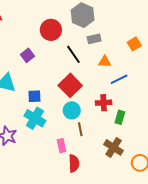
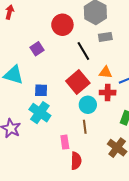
orange triangle: (105, 62) -> (106, 72), moved
red cross: (104, 103) -> (108, 93), moved
cyan circle: (72, 110) -> (88, 105), moved

